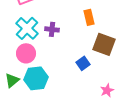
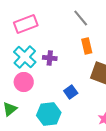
blue square: (83, 63) -> (71, 92), moved
cyan hexagon: (36, 78) -> (49, 114), moved

